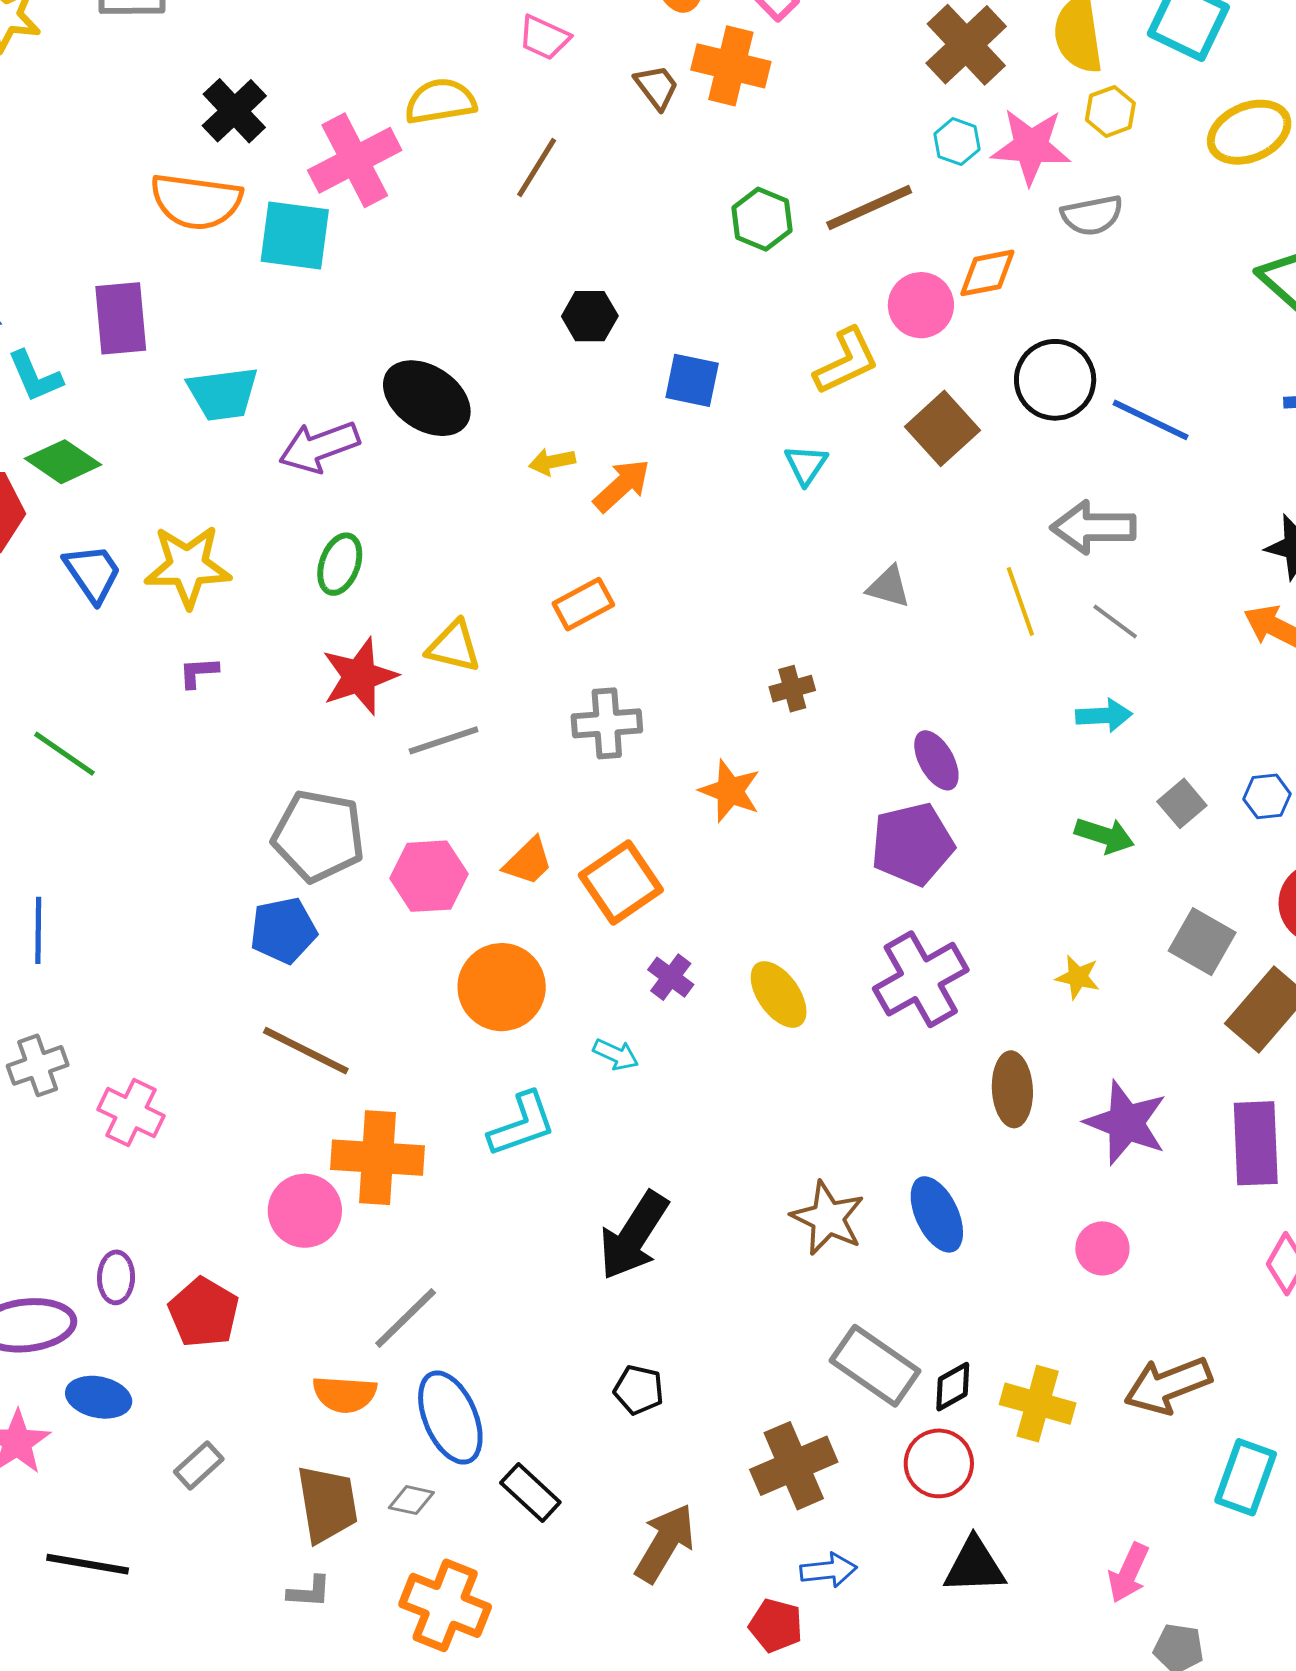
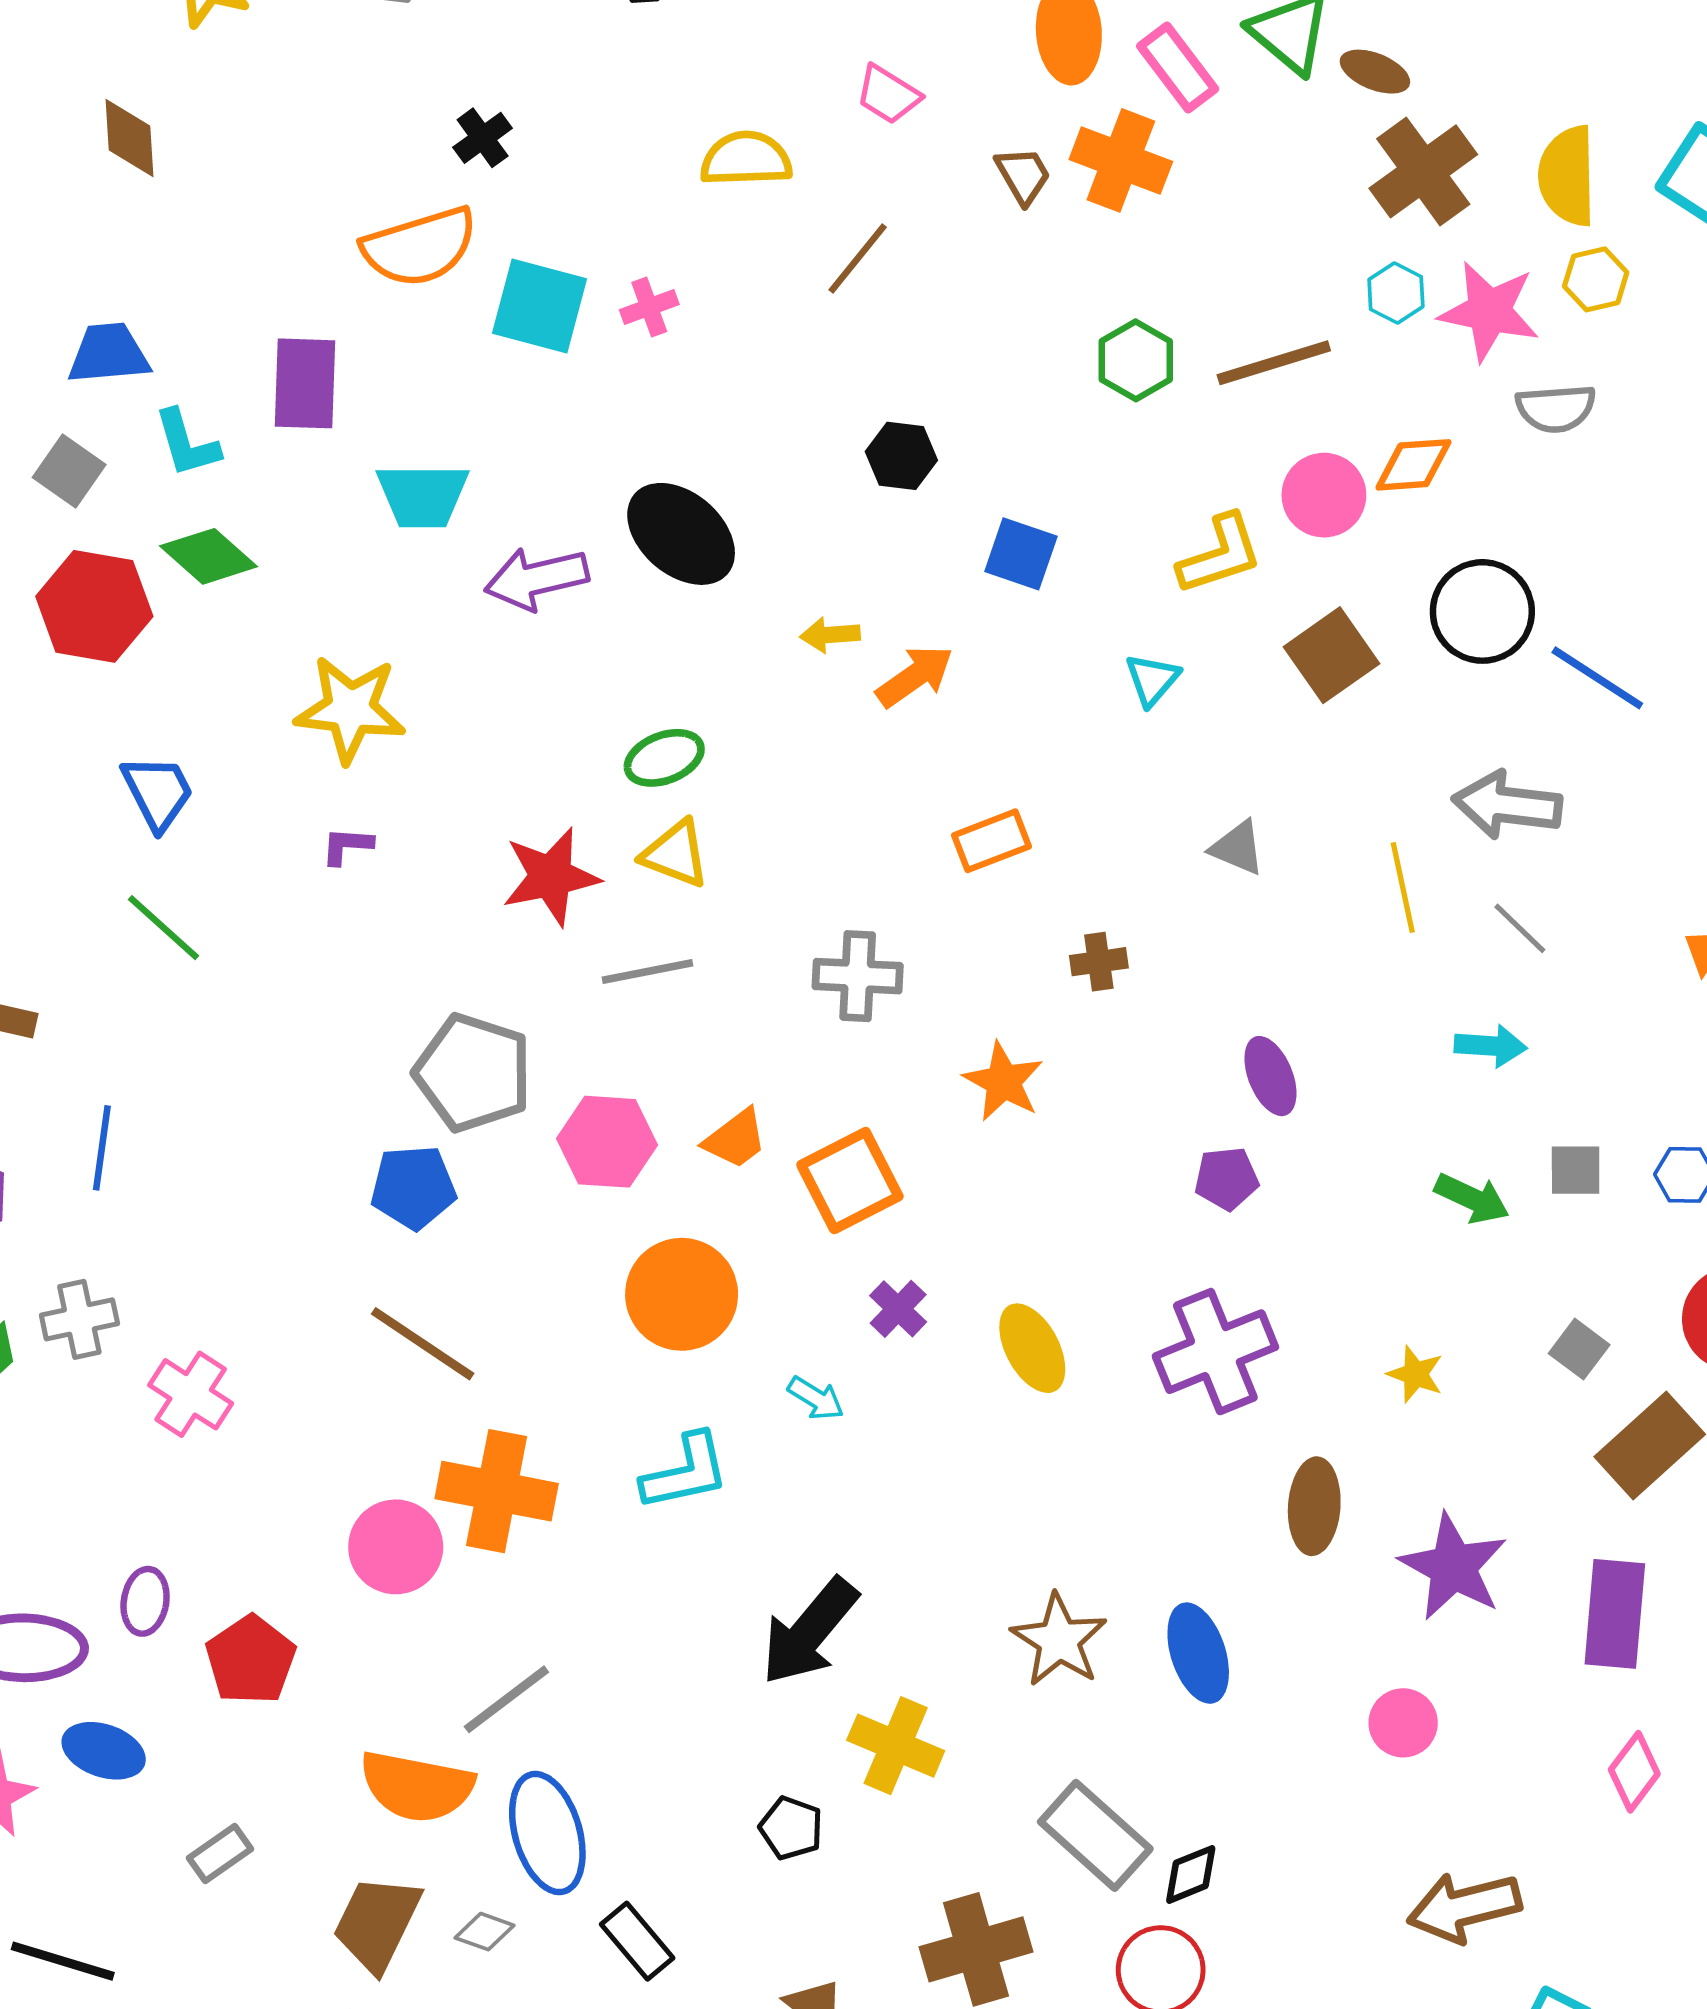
black cross: (234, 111) -> (483, 138), size x0.7
pink cross: (355, 160) -> (649, 307), moved, size x0.5
orange semicircle: (196, 201) -> (420, 247), turned -32
green ellipse: (340, 564) -> (664, 758), moved, turned 42
blue trapezoid: (93, 573) -> (158, 792), moved
orange rectangle: (583, 604) -> (991, 841), moved
gray square: (1182, 803) -> (1576, 1170), turned 33
purple pentagon: (912, 844) -> (1227, 1179), size x0.6
gray square: (1202, 942) -> (1579, 1349), size x0.7
orange semicircle: (345, 1394) -> (417, 1786), size x1.4
yellow cross: (1038, 1404) -> (896, 1746), moved
brown trapezoid: (327, 1504) -> (377, 1923), turned -152

